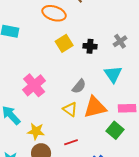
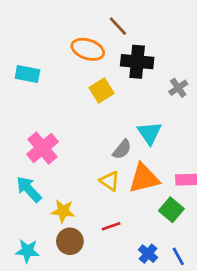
black cross: (90, 46) -> (137, 62), moved, size x1.6
cyan triangle: (113, 74) -> (149, 133), moved
pink cross: (34, 85) -> (42, 148), moved

